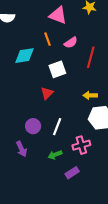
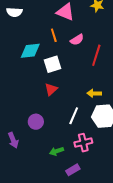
white square: (57, 69) -> (53, 64), moved
white line: (57, 127) -> (74, 116), moved
purple arrow: (21, 149) -> (13, 140), moved

